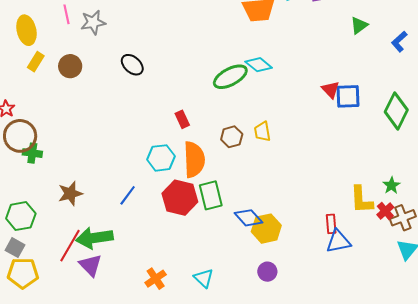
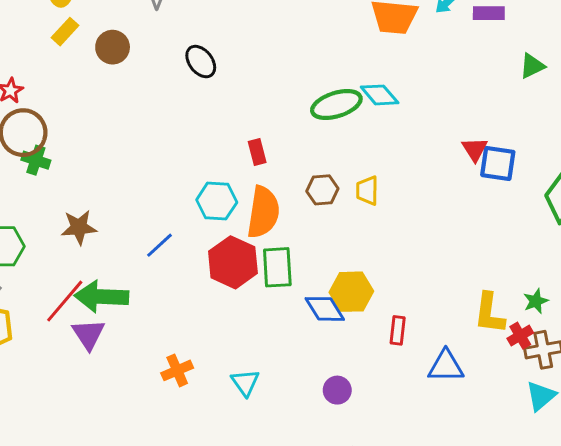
red rectangle: (331, 224) -> (398, 330), moved
yellow hexagon: (266, 229) -> (351, 292), moved

